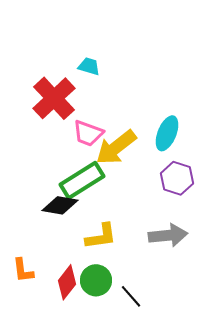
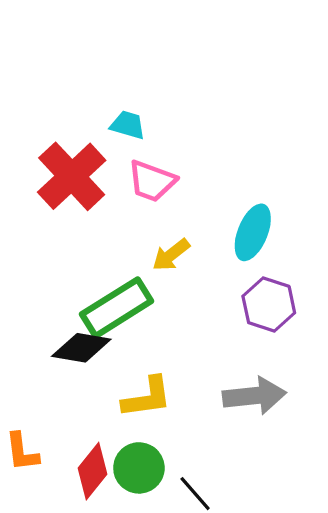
pink trapezoid: (88, 133) -> (152, 181), moved
yellow arrow: (116, 147) -> (171, 255), size x0.6

